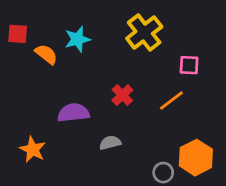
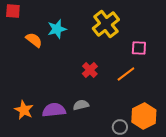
red square: (18, 34) -> (13, 11), moved
purple semicircle: (73, 113) -> (54, 110), moved

